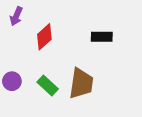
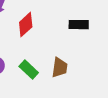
brown trapezoid: (81, 83) -> (60, 68), size x0.7

